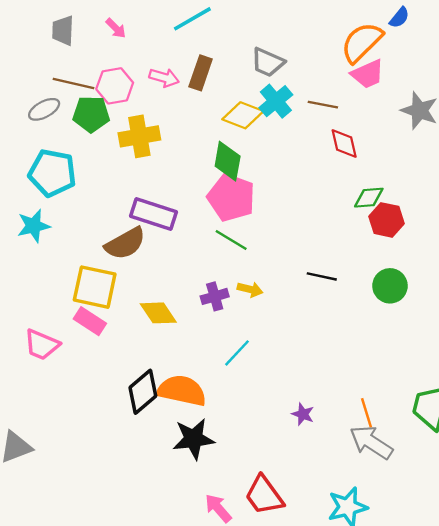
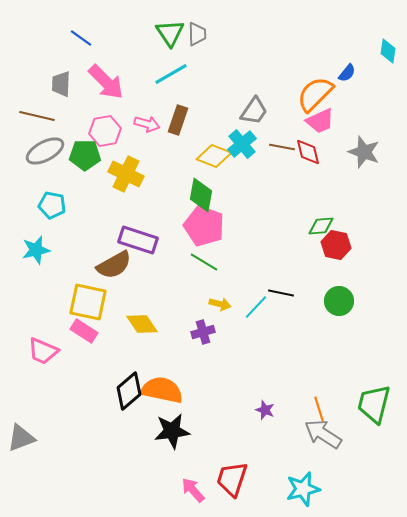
pink arrow: (116, 28) -> (106, 82), size x2.0
gray trapezoid: (268, 62) -> (254, 111), moved, turned -80
brown line: (73, 83) -> (37, 116), moved
gray ellipse: (44, 109) -> (45, 151), size x1.4
yellow cross: (139, 136) -> (126, 174), turned 36
red diamond: (344, 143) -> (308, 152), moved
cyan pentagon: (52, 173) -> (52, 205), size x0.7
purple cross: (215, 296) -> (203, 332), moved
cyan line: (237, 353) -> (256, 307), moved
red trapezoid: (264, 495) -> (232, 479), turned 54

